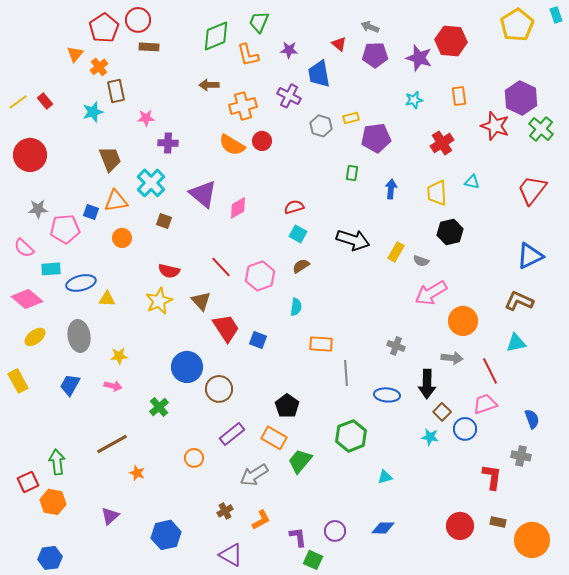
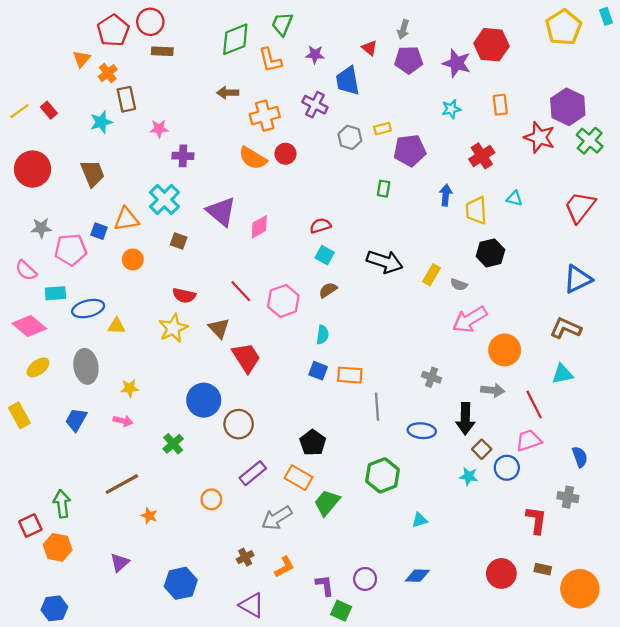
gray arrow: (370, 27) -> (403, 29), turned -96
brown trapezoid: (110, 159) -> (92, 173), moved
blue arrow: (391, 189) -> (446, 195), moved
blue square: (258, 340) -> (318, 371), moved

